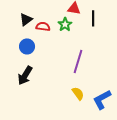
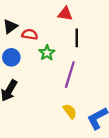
black line: (93, 18) -> (77, 38), moved
green star: (65, 24) -> (47, 53), moved

